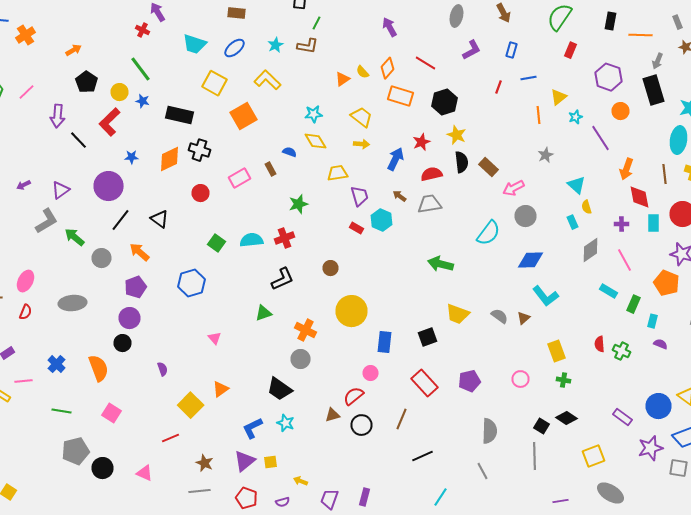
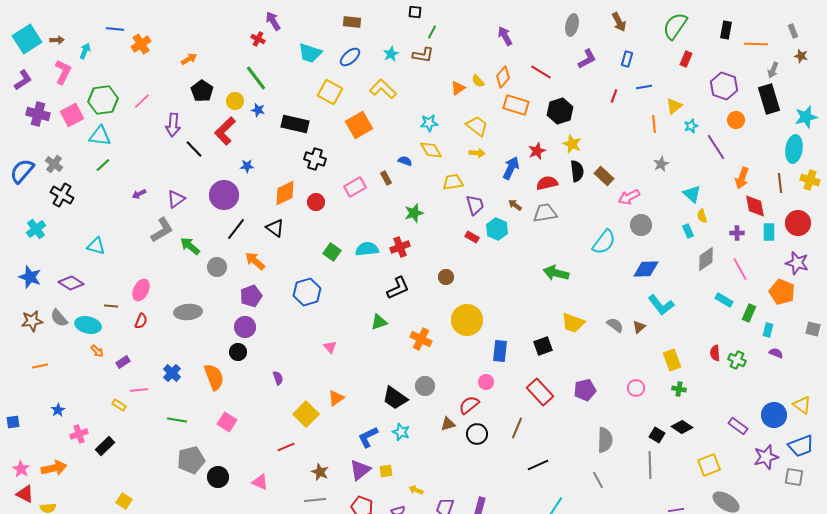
orange diamond: (170, 159) -> (285, 193), moved
gray circle: (300, 359) -> (425, 386), moved

